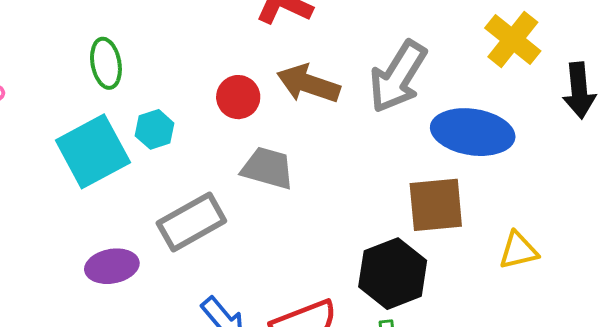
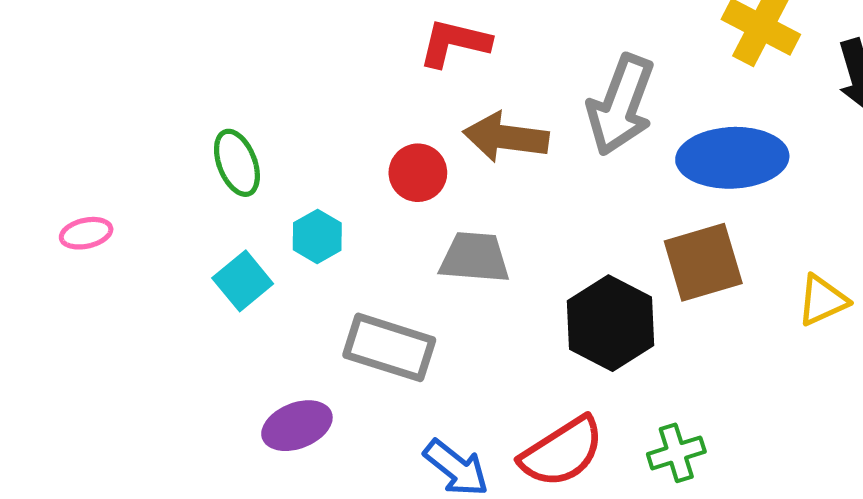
cyan square: (93, 151) -> (243, 281), size x0.6
gray rectangle: (191, 222) -> (389, 347), turned 58
black hexagon: (393, 274) -> (610, 323), moved

